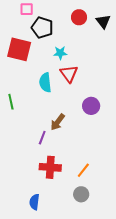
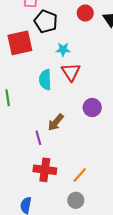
red square: (19, 49) -> (20, 43), turned -30
purple line: (42, 138) -> (38, 138), turned -40

